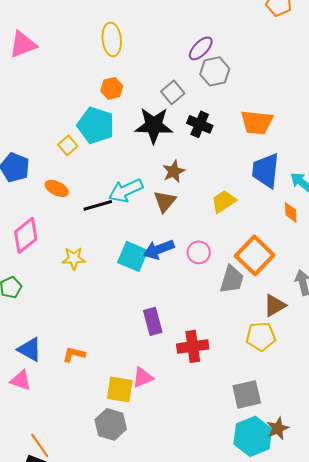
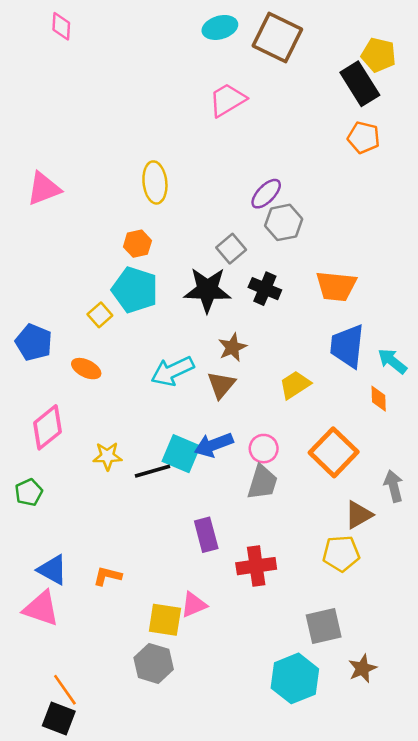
orange hexagon: (112, 88) -> (137, 244), moved
black line: (98, 205) -> (152, 471), moved
gray trapezoid: (232, 279) -> (262, 482), moved
pink triangle: (21, 380) -> (41, 609), size x1.4
cyan hexagon: (253, 436) -> (295, 678), moved

